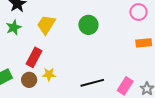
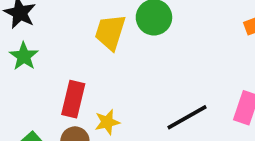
yellow trapezoid: (46, 25) -> (110, 32), moved

